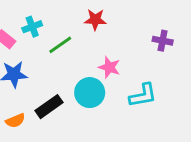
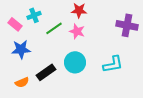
purple cross: (163, 41) -> (127, 25), size x1.5
pink star: (109, 67) -> (77, 31), moved

